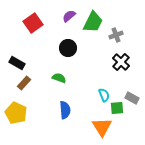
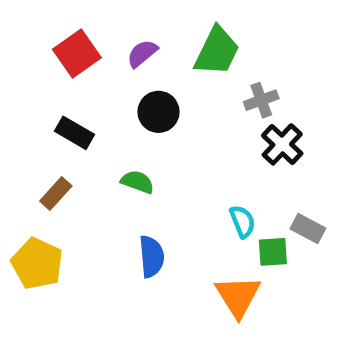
purple semicircle: (69, 16) -> (142, 53), moved
gray cross: (116, 35) -> (261, 100), moved
black rectangle: (17, 63) -> (74, 133), moved

